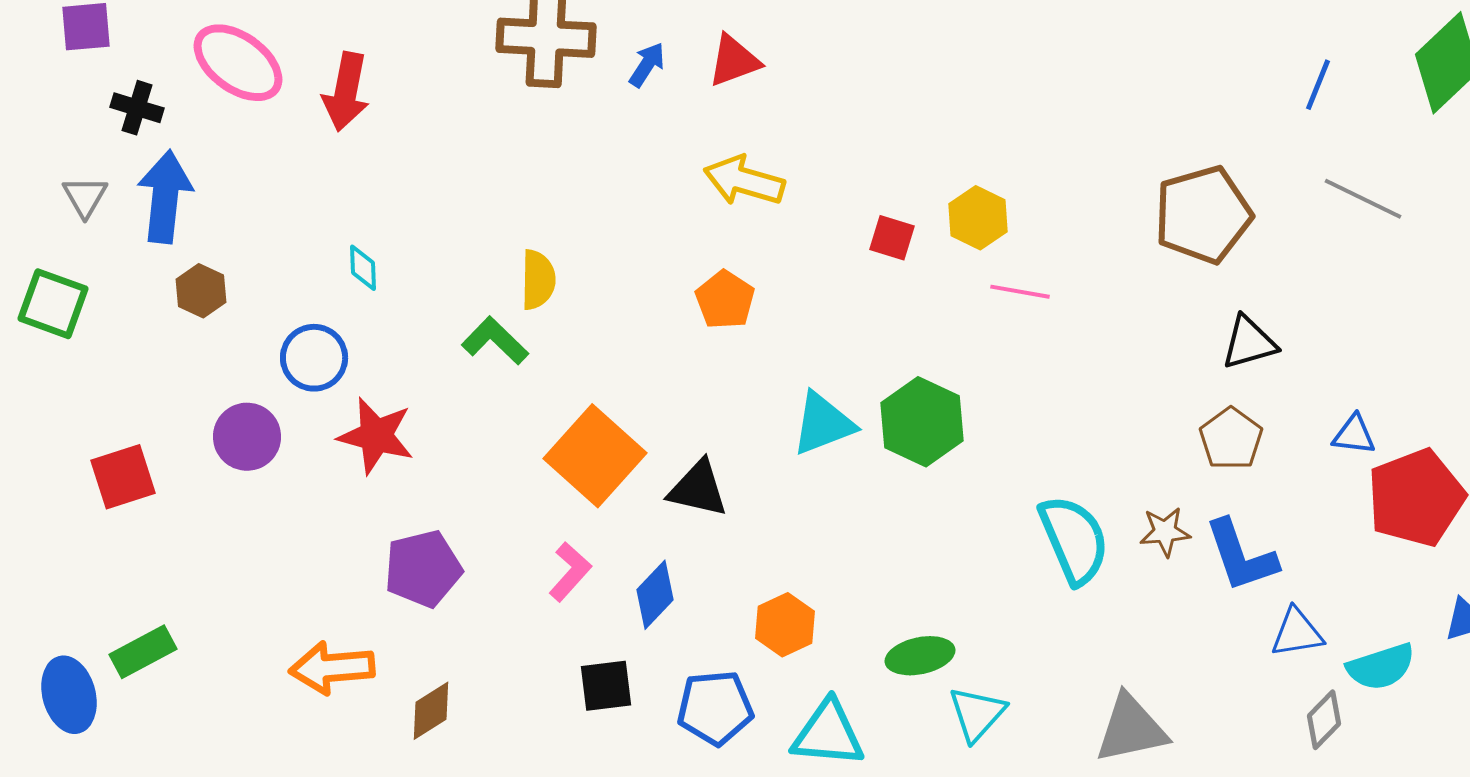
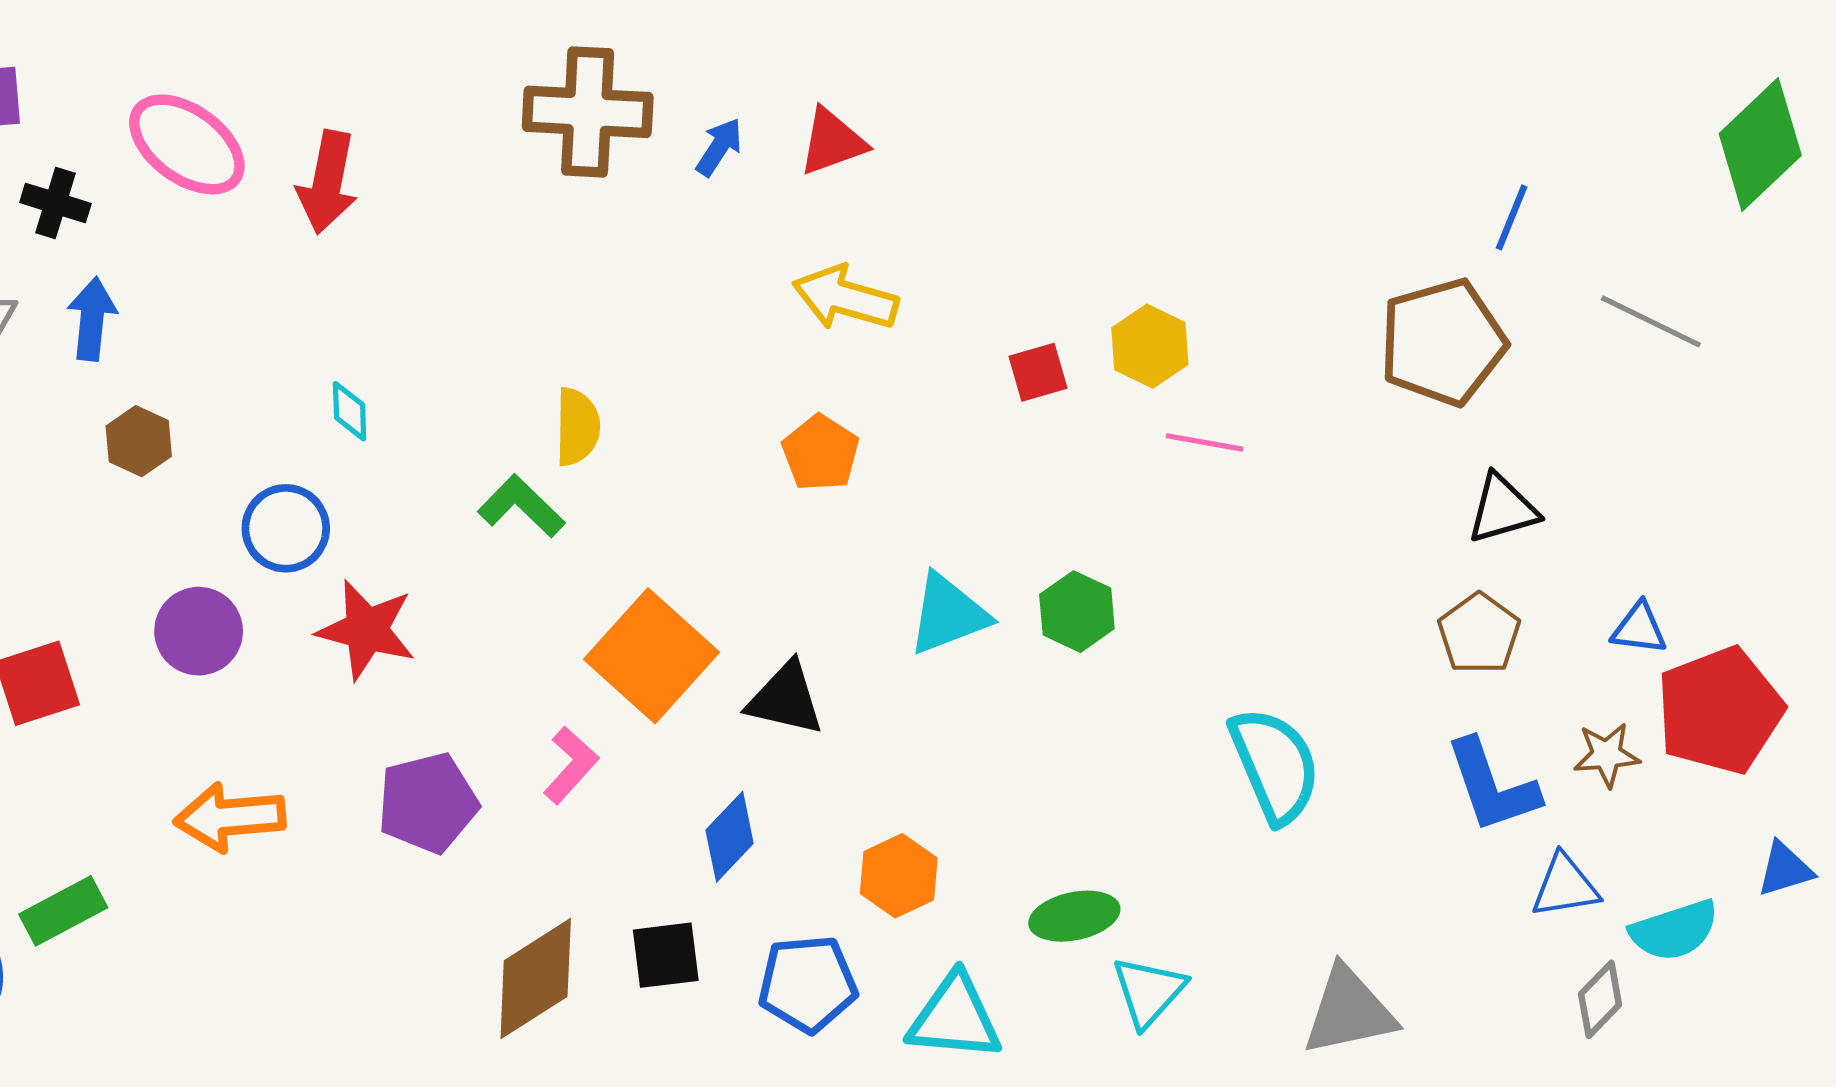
blue line: (1318, 85) -> (1512, 217), moved
blue arrow: (165, 197) -> (92, 319), size x0.7
red square: (892, 238) -> (1038, 372), turned -33
green hexagon: (922, 422) -> (1077, 612), size x0.7
brown star: (1165, 532) -> (1607, 755), moved
pink L-shape: (570, 572) -> (571, 765), moved
orange arrow: (332, 668) -> (230, 817), moved
brown diamond: (431, 711) -> (536, 979), moved, size x1.6

